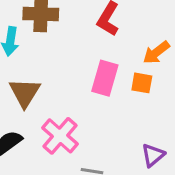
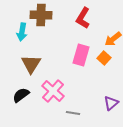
orange square: (142, 83) -> (104, 58), turned 32

